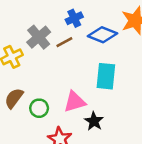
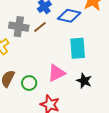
gray cross: (39, 37) -> (19, 27), turned -30
black star: (94, 121) -> (84, 81), moved

